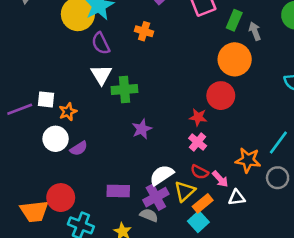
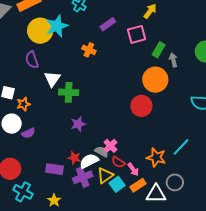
purple semicircle: (101, 43) -> (32, 60), moved
red star: (198, 117) -> (74, 158), moved
pink cross: (198, 142) -> (110, 146), moved
gray circle: (278, 178) -> (175, 182), moved
white triangle: (237, 198) -> (156, 194), moved, size x1.5
orange rectangle: (203, 203) -> (138, 185), moved
gray semicircle: (149, 215) -> (102, 152), moved
cyan square: (198, 222) -> (117, 184), moved

